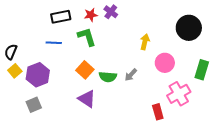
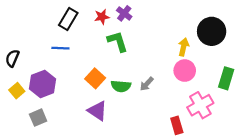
black rectangle: (61, 17) -> (68, 19), turned -48
green L-shape: (87, 37) -> (118, 41), moved
yellow arrow: (145, 42) -> (184, 47), moved
yellow square: (15, 71) -> (17, 91), moved

